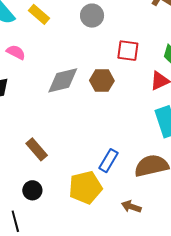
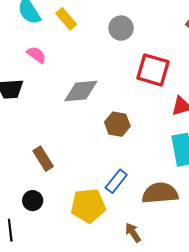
red square: (128, 51) -> (153, 70), size x1.4
brown hexagon: (102, 81) -> (117, 124), moved
brown arrow: (131, 207) -> (133, 233), turned 30

